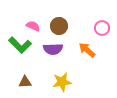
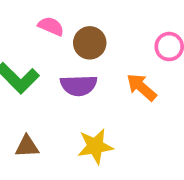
pink semicircle: (33, 26) -> (51, 26), moved

